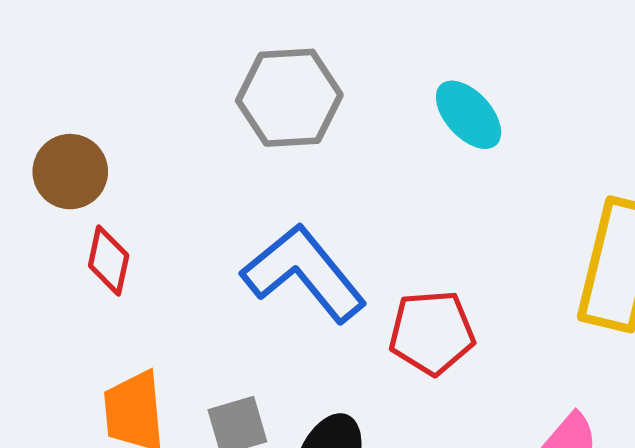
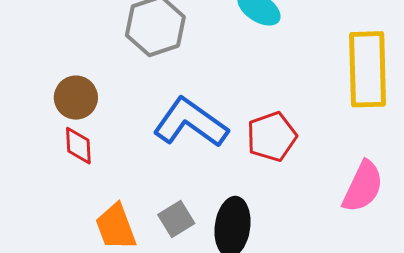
brown circle: (70, 172) -> (76, 98), moved

